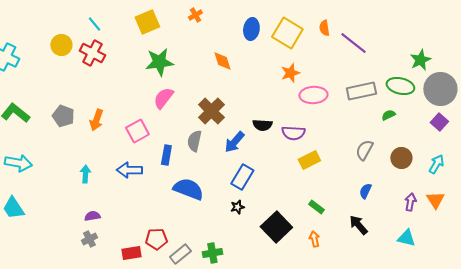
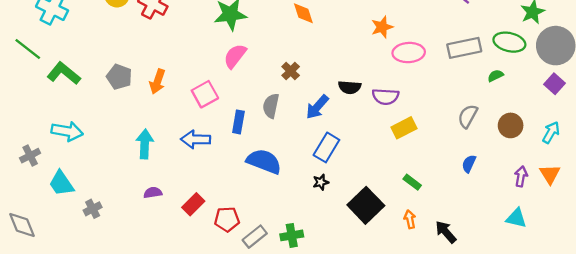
brown cross: (211, 111) -> (291, 71), size x0.6
cyan arrow: (85, 174) -> (145, 144), size x1.4
black arrow: (358, 225) -> (446, 232), moved
gray cross: (89, 239) -> (93, 209), moved
red rectangle: (131, 253) -> (193, 204), moved, turned -36

